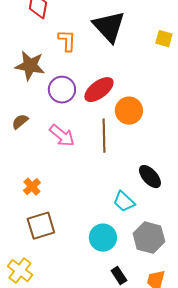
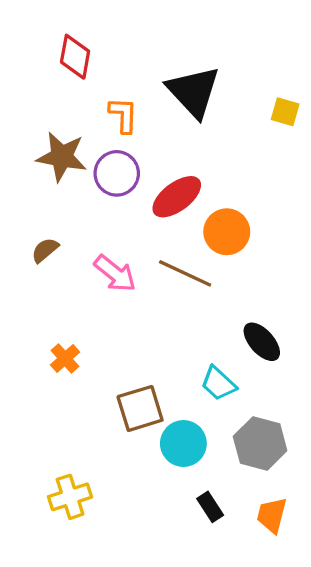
purple circle: (62, 90) -> (117, 173), moved
brown line: (104, 136) -> (185, 273), turned -64
brown square: (41, 226) -> (140, 408), moved
yellow cross: (20, 271) -> (70, 497), moved, turned 35

